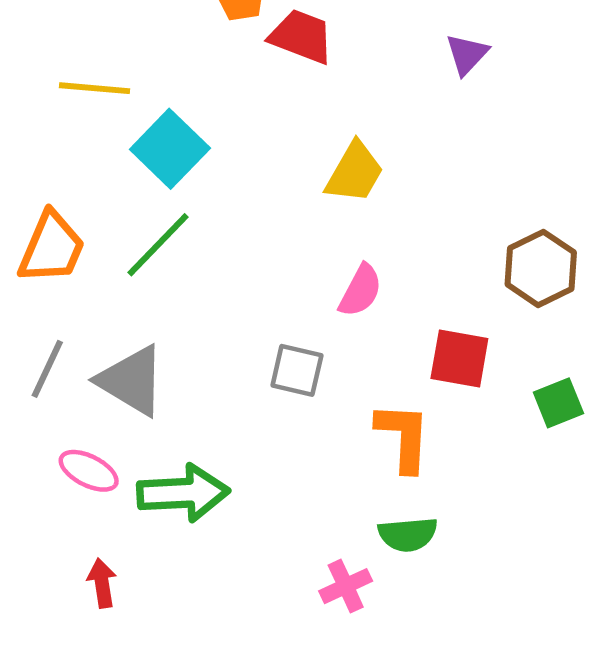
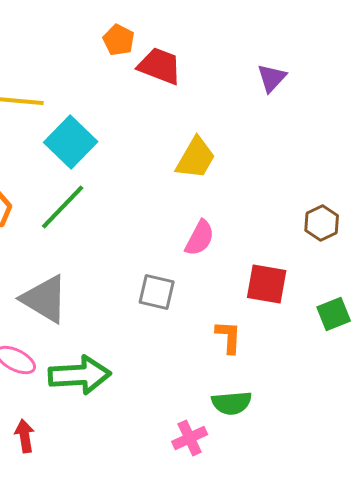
brown hexagon: (541, 268) -> (322, 223), size x0.7
orange L-shape: (403, 437) -> (229, 337), size x0.7

